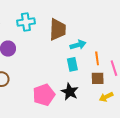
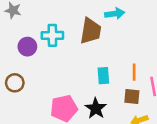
cyan cross: (26, 22) -> (52, 35), moved
cyan arrow: (78, 45) -> (115, 14), moved

